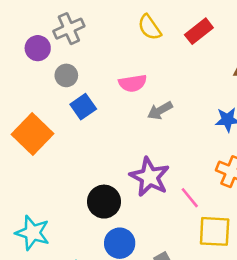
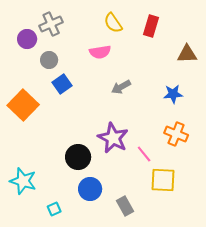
red rectangle: (199, 31) -> (151, 26), turned -35
pink semicircle: (133, 83) -> (100, 52), moved

